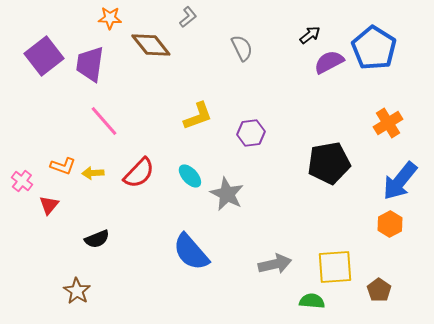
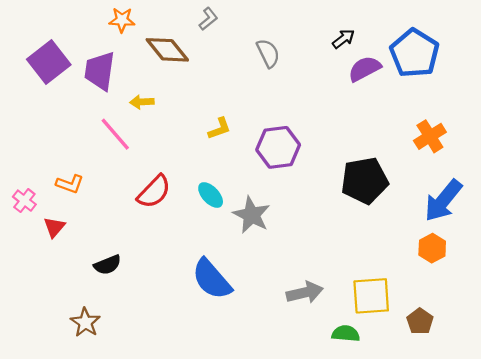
yellow L-shape: (198, 116) -> (219, 129), size x0.7
purple hexagon: (251, 133) -> (278, 147), size x1.4
yellow arrow: (93, 173) -> (142, 102), moved

